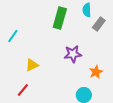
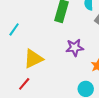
yellow triangle: (32, 65) -> (33, 59), size x1.5

